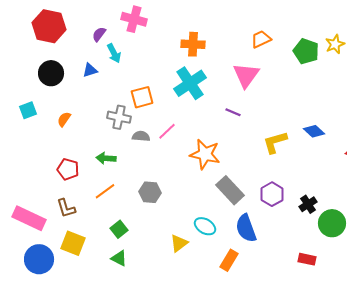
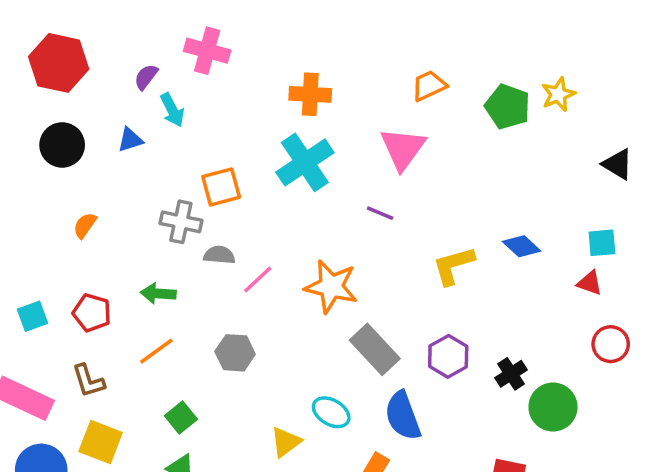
cyan square: (28, 110) -> (32, 316), moved
pink line: (167, 131) -> (258, 279), moved

